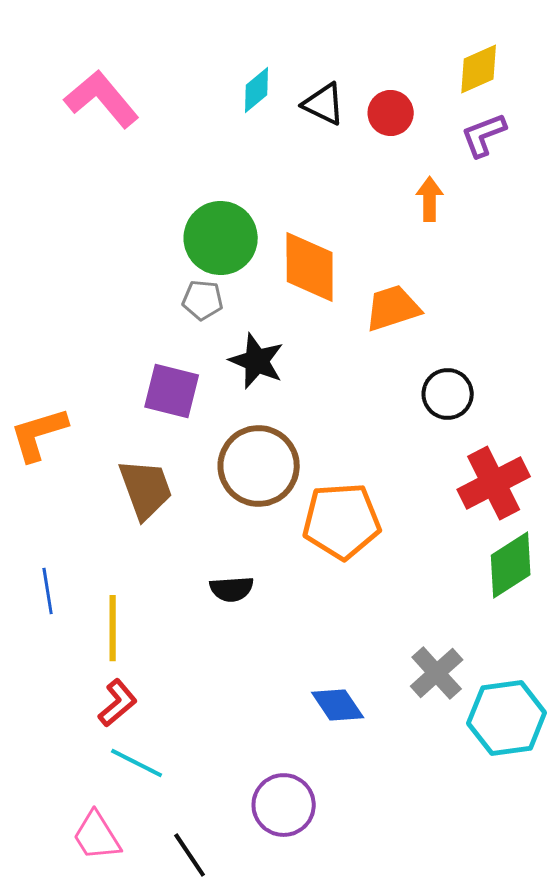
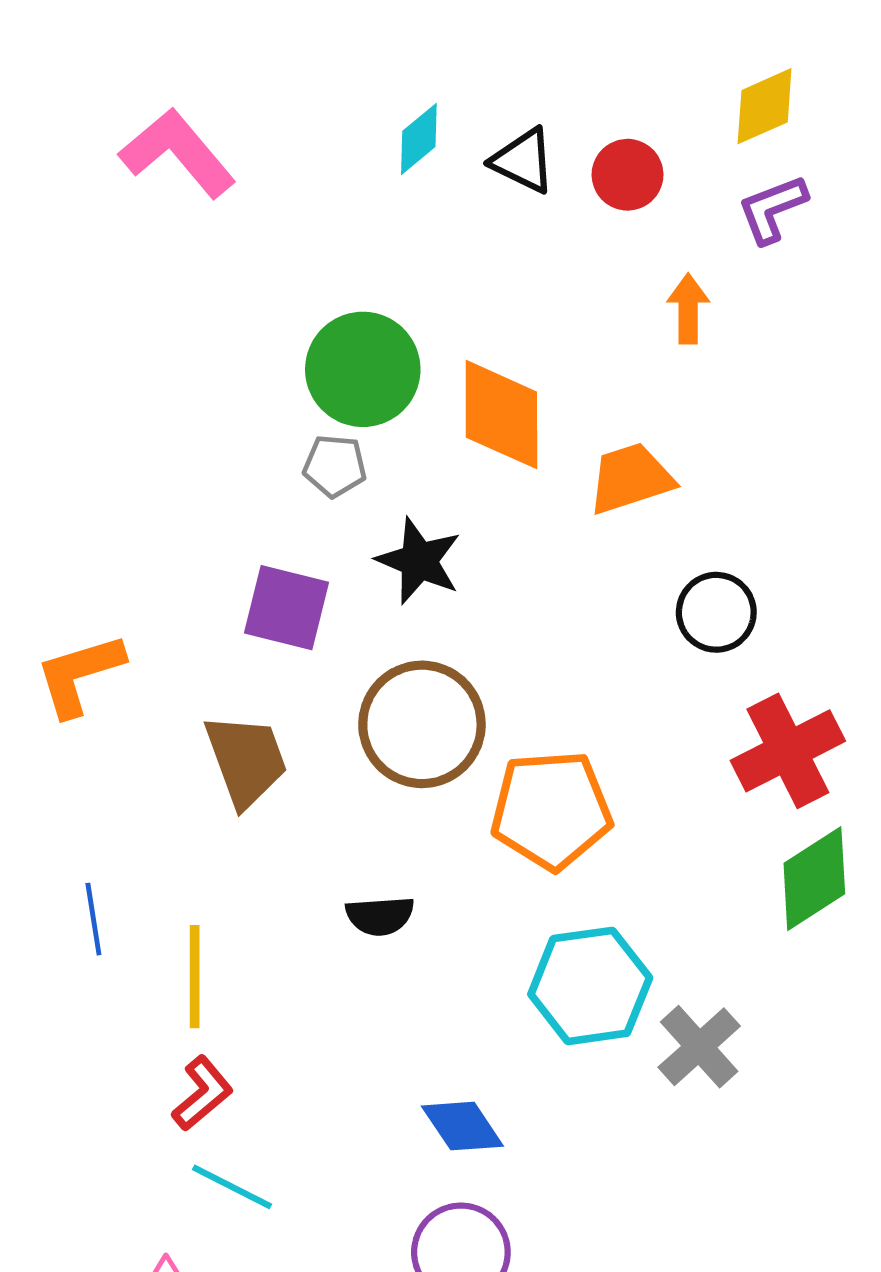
blue diamond: (338, 705) -> (462, 1126), moved
cyan hexagon: (507, 718) -> (590, 986), moved

